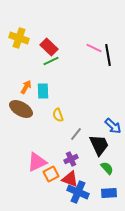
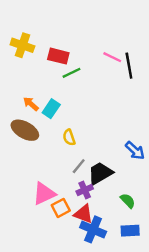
red rectangle: (49, 47) -> (58, 56), turned -30
green line: (51, 61) -> (72, 73), moved
orange arrow: (26, 87) -> (31, 104), turned -80
cyan rectangle: (43, 91) -> (51, 109), turned 35
gray line: (76, 134) -> (79, 166), moved
black trapezoid: (99, 145) -> (100, 173), moved, turned -95

